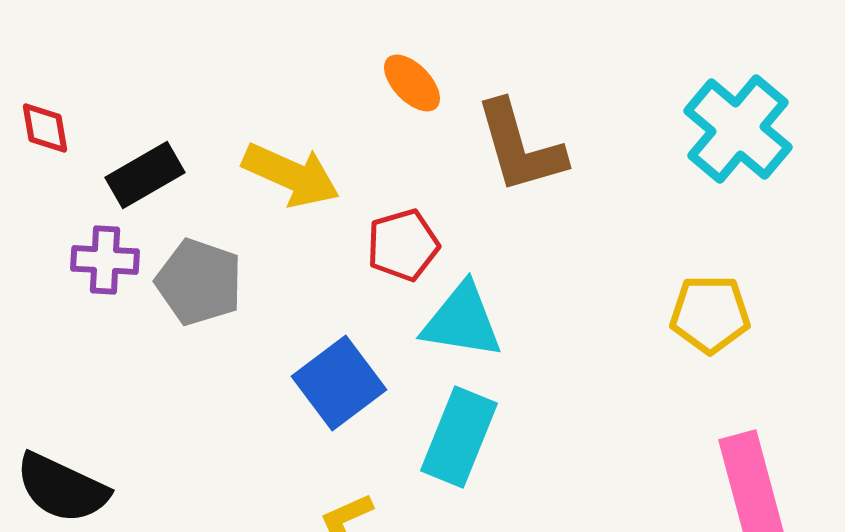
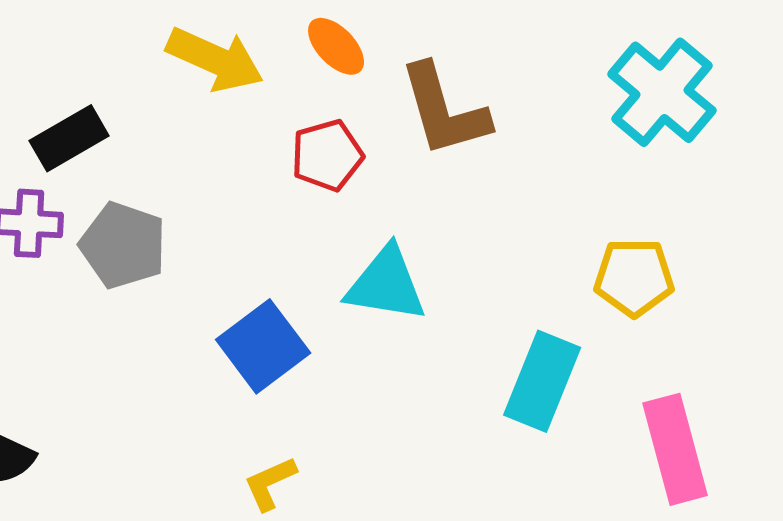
yellow arrow: (291, 175) -> (215, 59), moved
red pentagon: (403, 245) -> (327, 155), moved
cyan rectangle: (459, 437) -> (542, 381), moved

